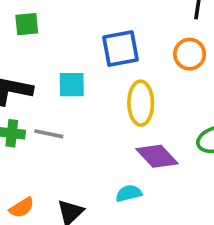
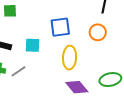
gray line: (49, 134) -> (18, 71), turned -49

